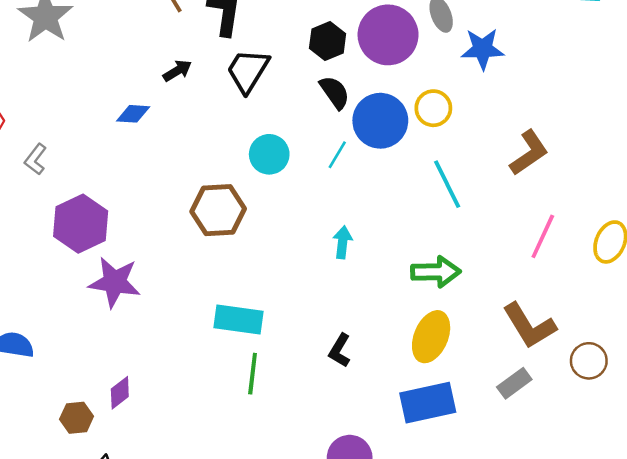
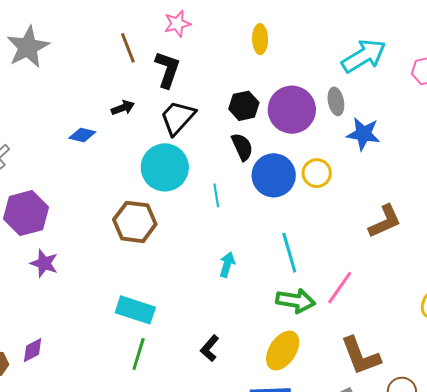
cyan circle: (269, 154) -> (165, 167), moved, size x1.5
cyan line: (337, 155) -> (216, 195), moved, turned -50
cyan line: (447, 184) -> (289, 253), moved
pink line: (543, 236) -> (340, 288), moved
purple star: (115, 282) -> (44, 263), size x0.7

